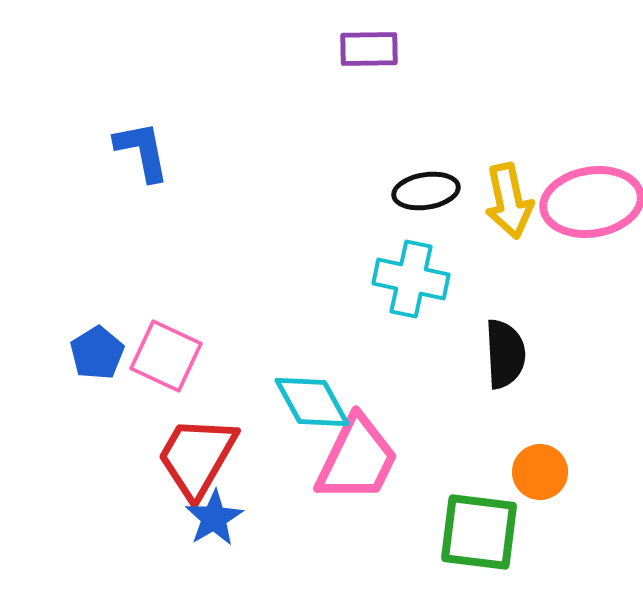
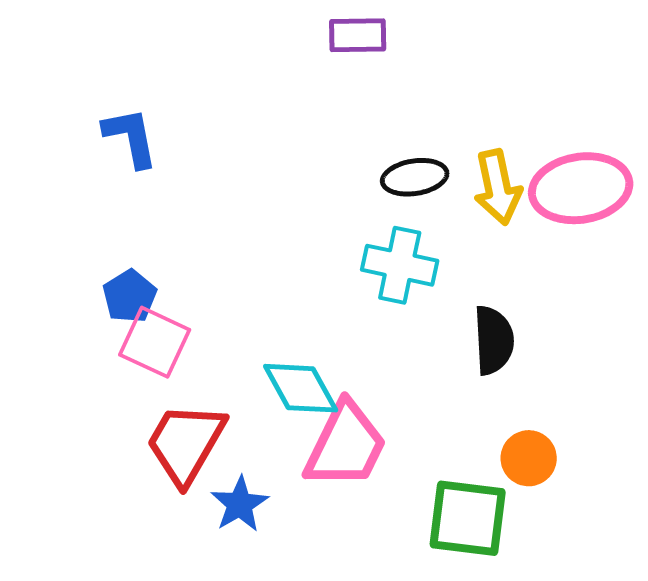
blue pentagon: (97, 353) -> (130, 296), moved
blue star: (214, 518) -> (240, 504), moved

